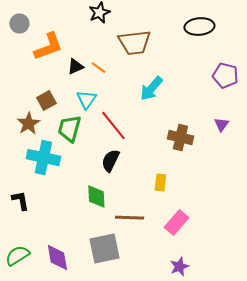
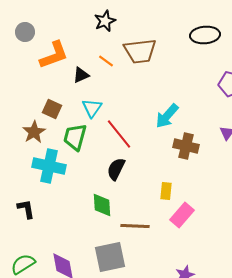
orange line: (98, 68) -> (106, 61), moved
cyan arrow: (151, 89) -> (167, 116), moved
brown square: (46, 101) -> (52, 109), turned -36
pink rectangle: (176, 223) -> (182, 215), moved

